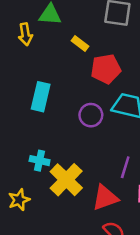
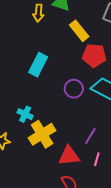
yellow rectangle: (80, 43) -> (79, 31), size x1.5

